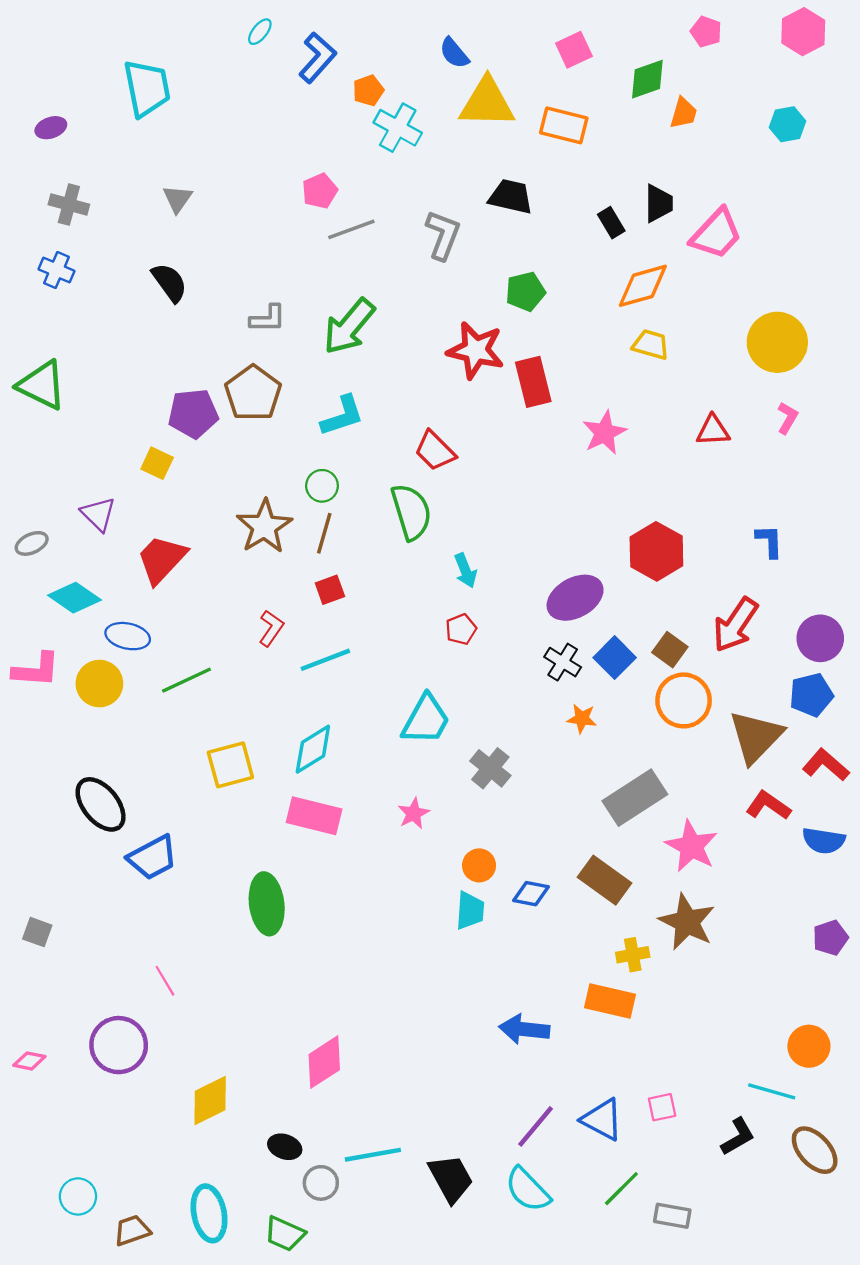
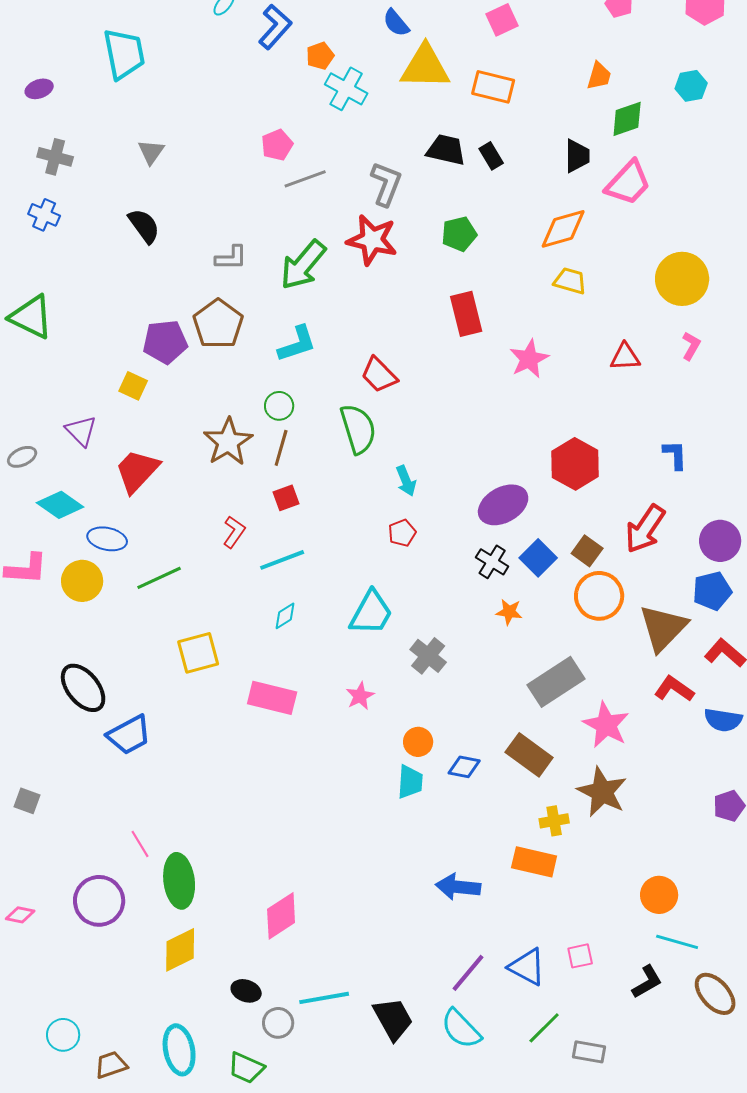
green diamond: (647, 79) -> (627, 119), moved
black rectangle: (611, 223) -> (491, 156), moved
red star: (476, 350) -> (372, 240), moved
cyan diamond: (313, 749) -> (285, 616), moved, size x0.6
green ellipse: (267, 904) -> (179, 881), moved
orange circle: (809, 1046) -> (659, 895), moved

